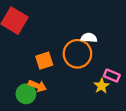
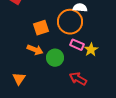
pink rectangle: (112, 76) -> (77, 45), moved
green circle: (26, 94) -> (55, 58), moved

